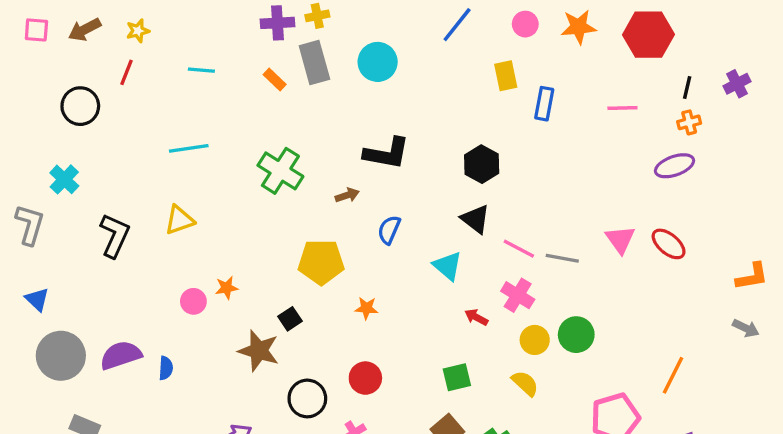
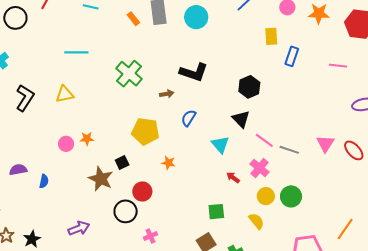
purple semicircle: (121, 355) -> (18, 170), size x0.7
red circle: (365, 378) -> (142, 191), moved

